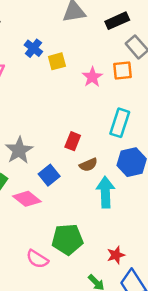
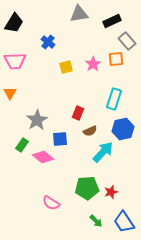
yellow square: (57, 61) -> (66, 67), moved
blue square: (49, 175) -> (60, 139), turned 35
cyan arrow: (105, 192) -> (103, 152), turned 45
green pentagon: (67, 239) -> (87, 188), moved
red star: (116, 255) -> (111, 192), moved

